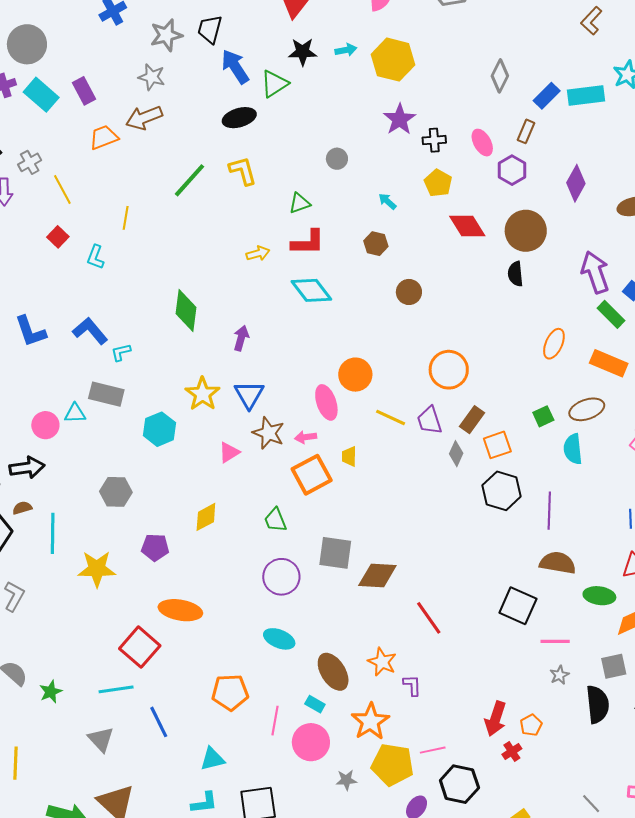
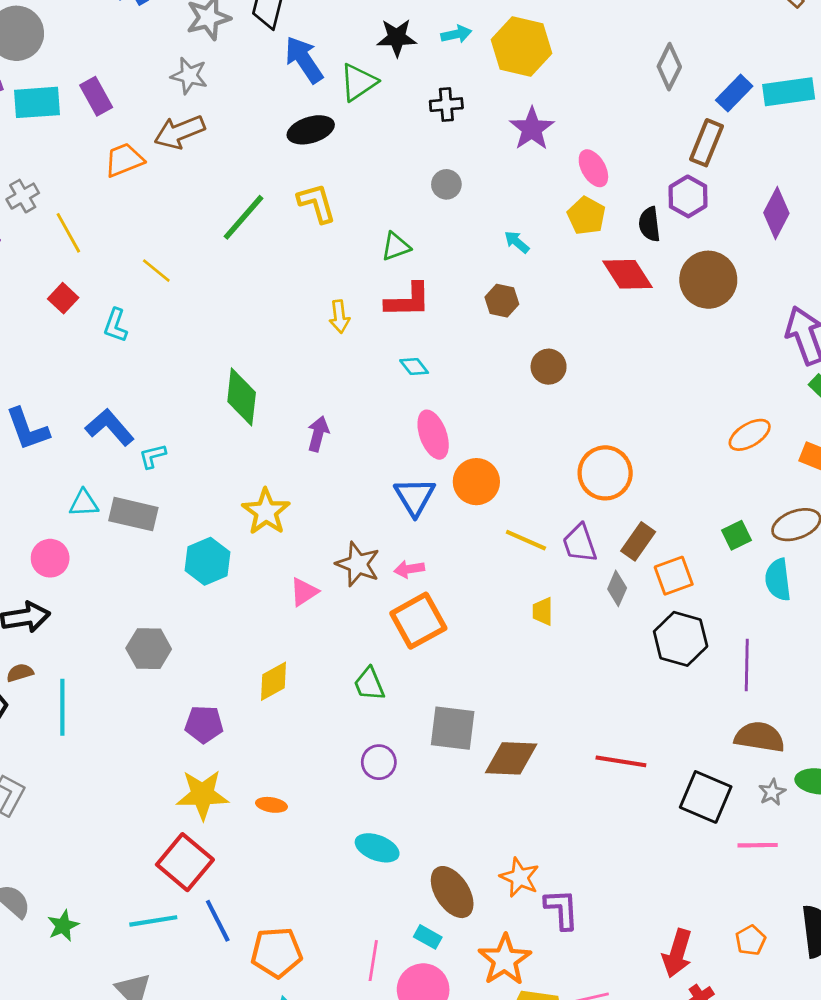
cyan rectangle: (41, 95) -> (37, 102), turned -44
brown rectangle: (526, 131) -> (707, 143), size x1.4
black cross: (434, 140) -> (446, 105), moved
pink ellipse: (482, 143) -> (593, 168), moved
yellow line: (126, 218) -> (156, 271), turned -60
yellow arrow: (258, 253) -> (339, 317), turned 100
black semicircle: (515, 274) -> (649, 224), moved
cyan diamond: (311, 290) -> (414, 367), size x0.5
orange ellipse: (554, 344) -> (750, 435), turned 36
blue triangle: (249, 395) -> (415, 497), moved
pink ellipse: (326, 402) -> (433, 435), moved
cyan triangle: (75, 413) -> (84, 503), moved
yellow trapezoid: (349, 457) -> (543, 611), moved
yellow star: (97, 569) -> (202, 795), moved
purple circle: (281, 577) -> (379, 762), size x0.7
orange ellipse: (180, 610) -> (271, 805), moved, size x0.5
red line: (429, 618) -> (621, 761), moved, turned -45
gray star: (559, 675) -> (772, 792), moved
purple L-shape: (412, 685) -> (562, 909), size x1.4
orange pentagon: (230, 692) -> (276, 952), moved
blue line: (159, 722) -> (218, 921), moved
orange pentagon: (531, 725) -> (751, 940), moved

